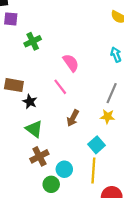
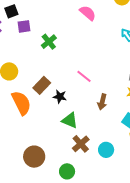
pink semicircle: (71, 63) -> (88, 13), moved
brown rectangle: (14, 85) -> (42, 85), turned -42
green circle: (51, 184) -> (67, 171), moved

